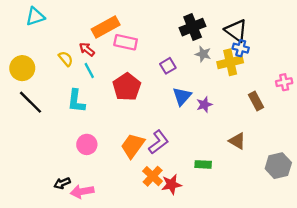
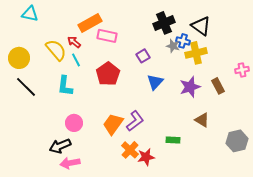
cyan triangle: (35, 16) -> (30, 14), turned 30
blue cross: (241, 48) -> (183, 41), moved
yellow semicircle: (66, 59) -> (56, 50), size x1.6
purple star: (204, 105) -> (190, 87), moved, size x1.5
black arrow: (62, 183) -> (60, 146), moved, size x1.5

